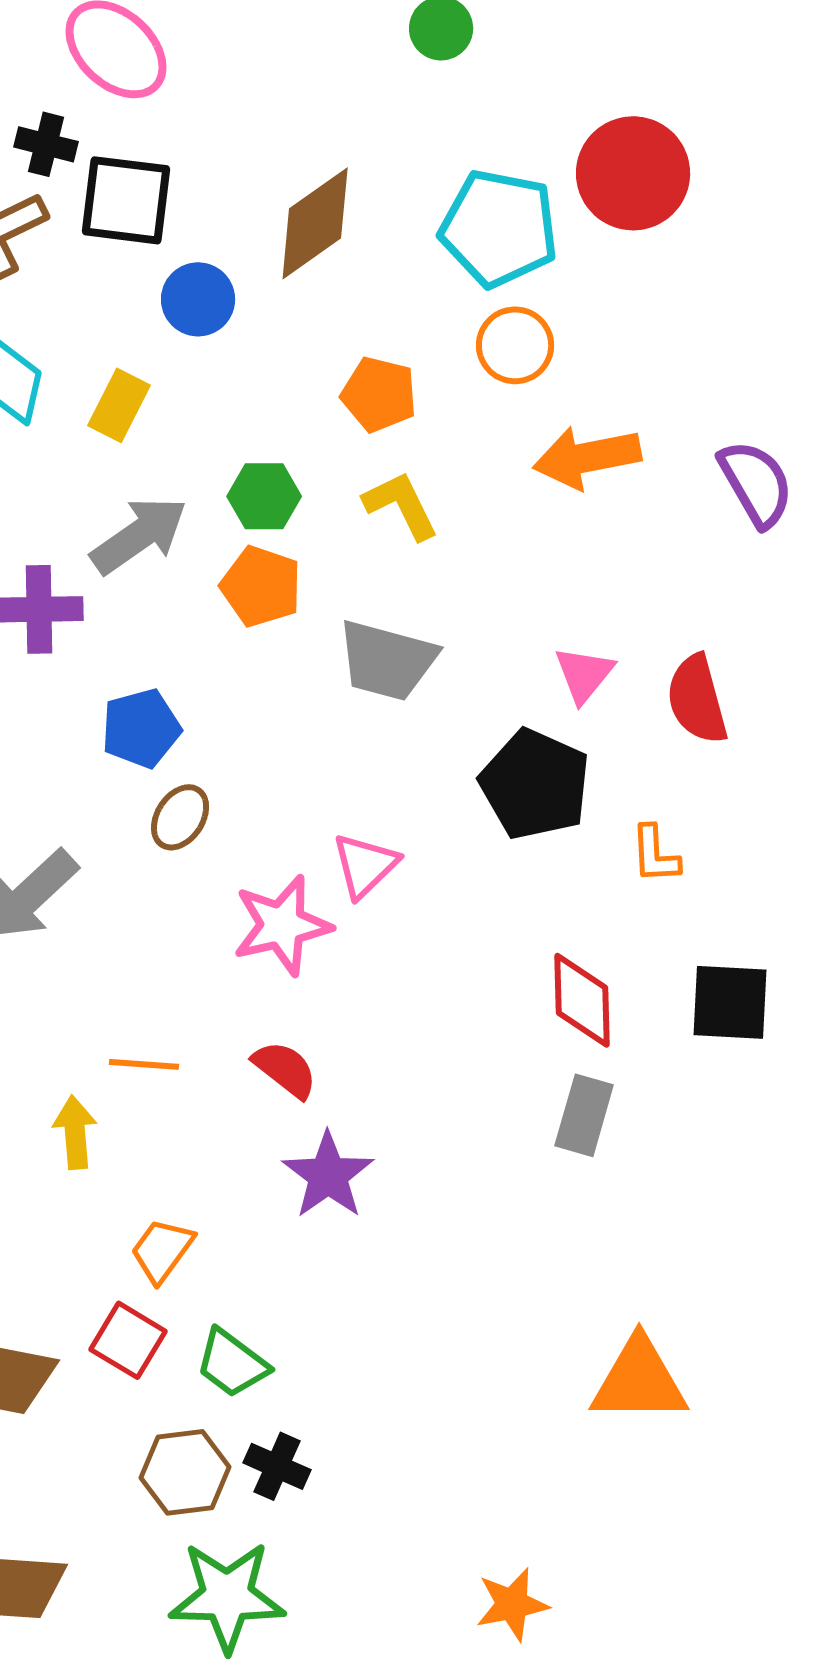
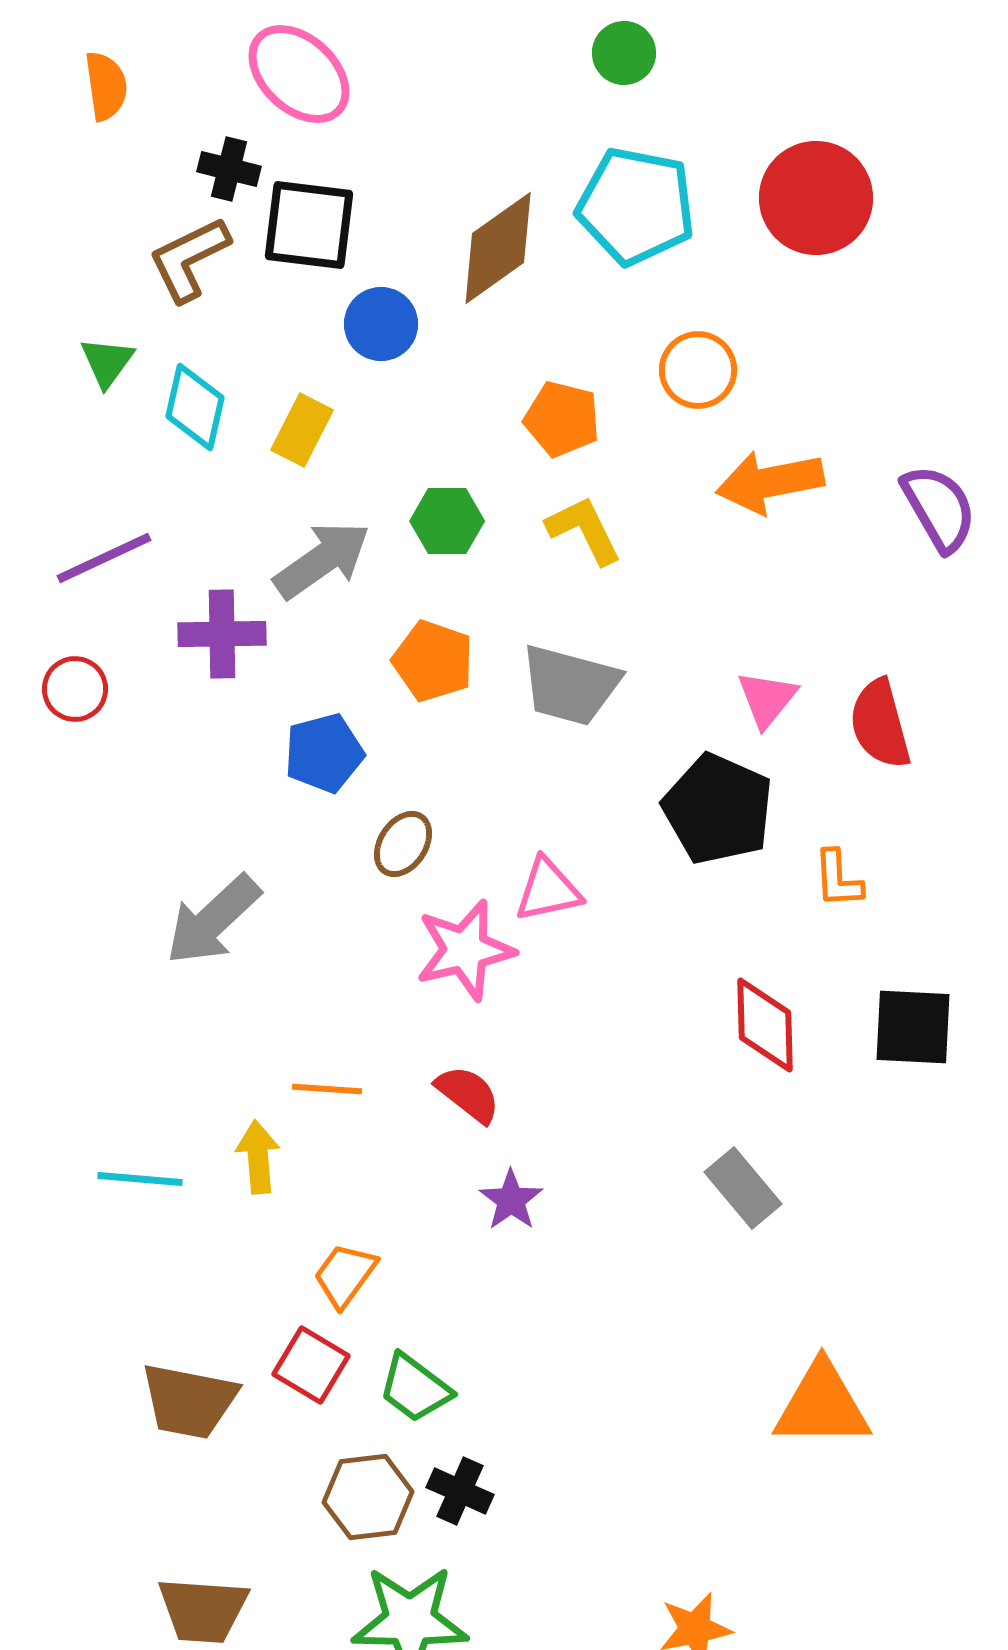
cyan pentagon: (499, 228) -> (636, 206), moved
orange pentagon: (261, 586) -> (433, 661), moved
brown ellipse: (180, 817) -> (403, 844), moved
pink triangle: (365, 865) -> (548, 890), turned 32
gray rectangle: (584, 1115) -> (743, 1188), moved, turned -56
purple star: (328, 1175) -> (511, 1200), size x0.7

